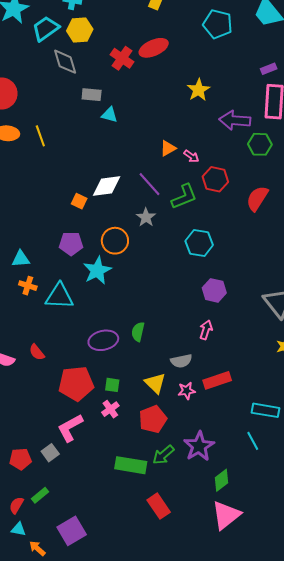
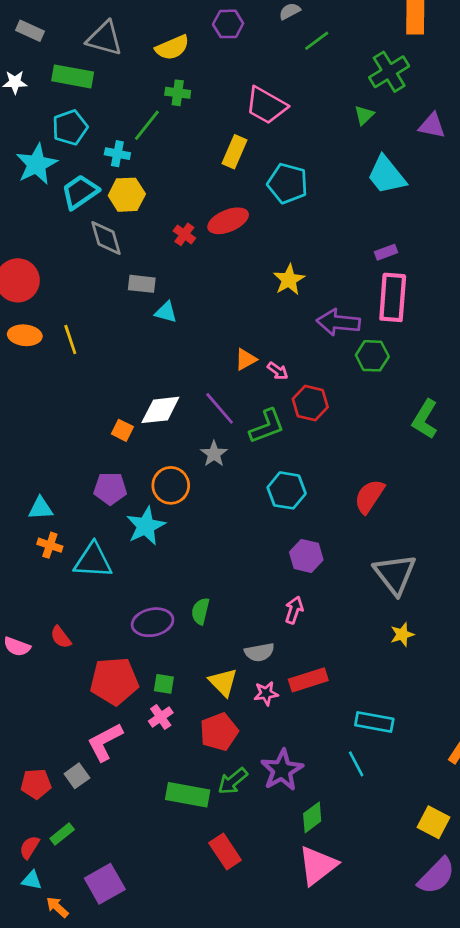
cyan pentagon: (218, 24) -> (288, 183), moved
red cross: (122, 58) -> (184, 234), size x0.7
red semicircle: (257, 198) -> (369, 496), moved

